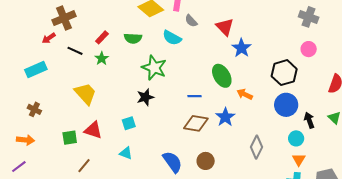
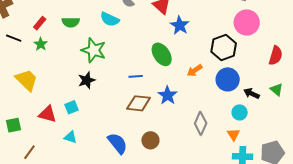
pink circle: (309, 49) -> (247, 23), size x1.6
orange arrow: (245, 94) -> (195, 70), moved, turned -56
black arrow: (309, 120) -> (252, 94), turned -42
red triangle: (93, 130) -> (48, 114), moved
orange triangle: (299, 160) -> (233, 134), moved

